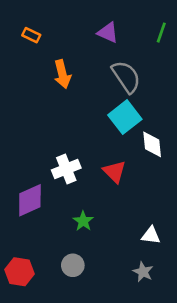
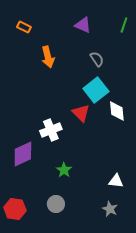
gray semicircle: (126, 77) -> (97, 59), size x0.6
red triangle: (114, 172) -> (81, 113), moved

